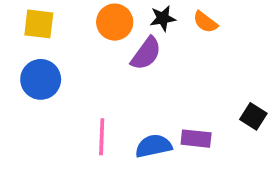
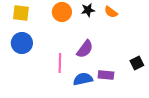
purple semicircle: (146, 54) -> (85, 49), moved
black square: (253, 116) -> (137, 63), turned 32
pink line: (102, 137) -> (60, 63), moved

